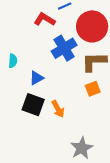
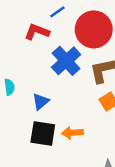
orange arrow: (58, 109) -> (72, 133), turned 126

